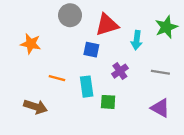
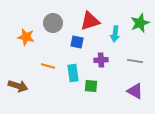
gray circle: (70, 15) -> (53, 23), moved
purple cross: (120, 71) -> (101, 60), turned 32
brown arrow: (36, 107) -> (18, 86), moved

